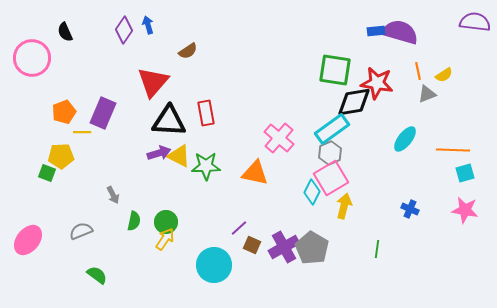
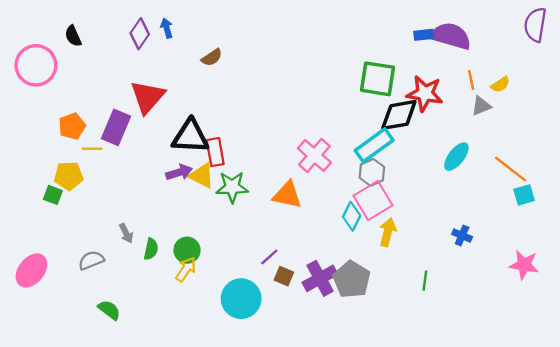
purple semicircle: (475, 22) -> (535, 25), turned -88
red triangle: (153, 82) -> (148, 97), moved
red rectangle: (206, 113) -> (215, 152), moved
orange line: (453, 150) -> (511, 169), turned 36
gray arrow: (113, 195) -> (126, 233), moved
pink star: (465, 210) -> (524, 265), moved

